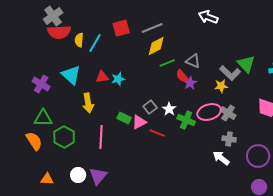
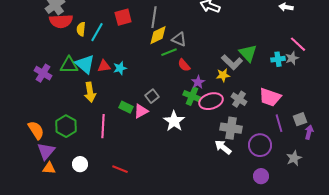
gray line: (152, 28) -> (154, 17), turned -60
gray triangle: (193, 61) -> (179, 39), moved
cyan triangle: (71, 75) -> (85, 64), moved
purple star: (190, 83) -> (198, 82), moved
white star: (169, 109) -> (174, 121), moved, size x1.5
gray cross: (228, 113) -> (239, 99), moved
green triangle: (43, 118) -> (69, 65), moved
green cross: (186, 120) -> (192, 96), moved
red line: (157, 133) -> (120, 169), moved
gray cross: (229, 139) -> (231, 128), size x1.5
purple triangle: (98, 176) -> (46, 151), moved

